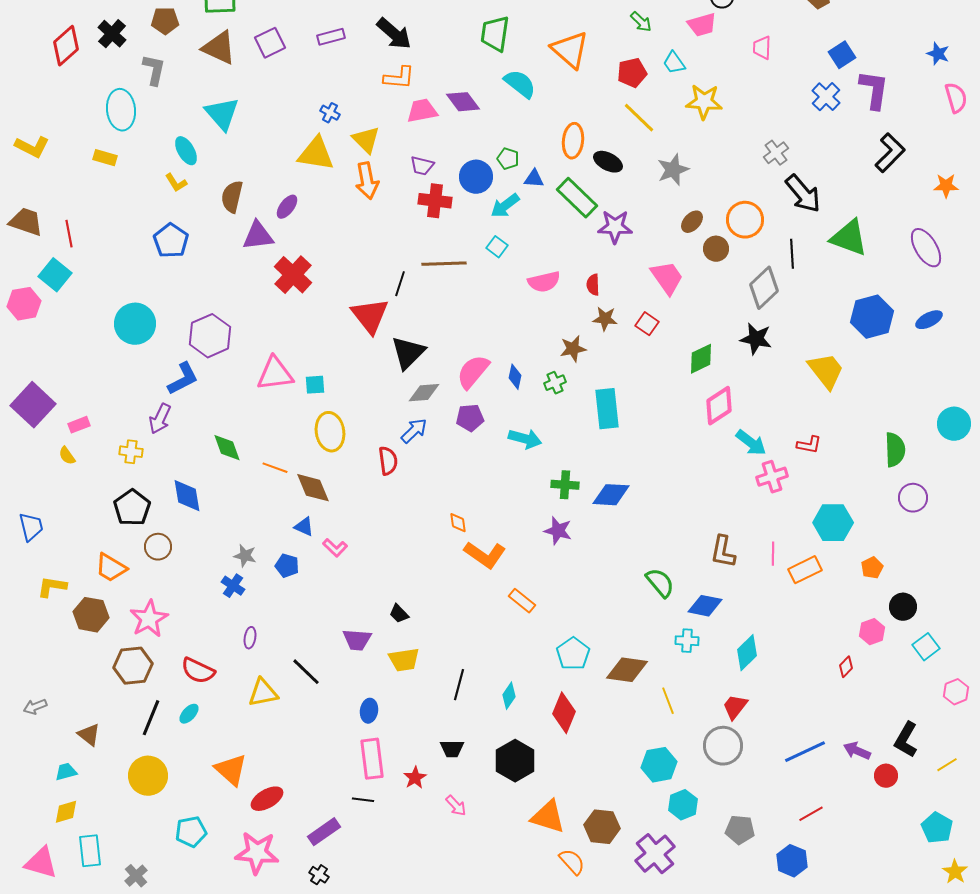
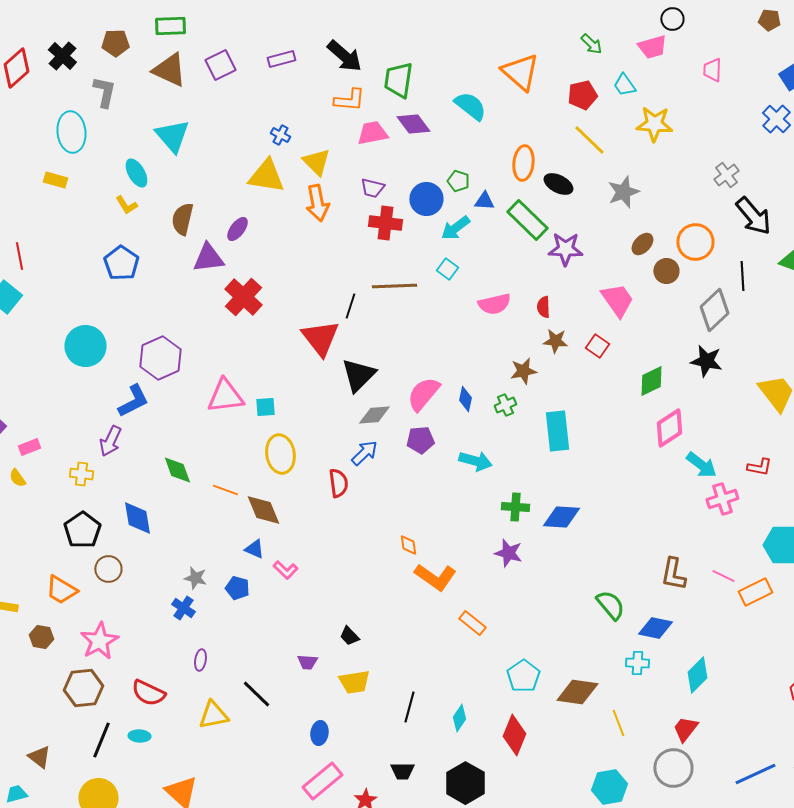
green trapezoid: (495, 34) -> (398, 80), moved
pink line: (773, 554) -> (723, 576), turned -65
brown hexagon: (91, 615) -> (41, 637), size x0.7
purple trapezoid: (357, 640) -> (307, 662), size x0.7
cyan ellipse: (189, 714) -> (139, 736), turned 50
pink rectangle: (372, 759) -> (322, 781), turned 57

